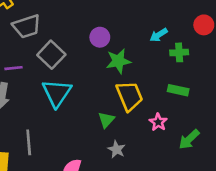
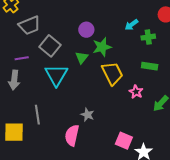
green triangle: (106, 120) -> (82, 58), moved
gray star: (117, 149) -> (87, 115), moved

